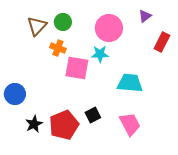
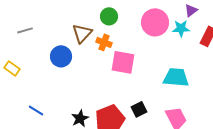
brown triangle: (37, 26) -> (82, 33), moved
cyan star: (100, 54) -> (181, 28), moved
blue circle: (15, 94) -> (61, 56), moved

